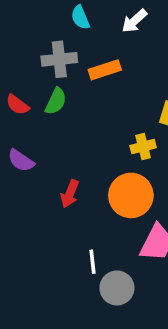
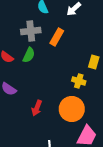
orange rectangle: (105, 70) -> (57, 37), turned -42
yellow cross: (143, 147) -> (79, 81), turned 32

